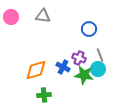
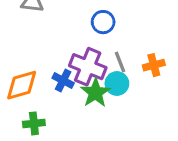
purple cross: (79, 58) -> (88, 67), size x1.6
green star: (84, 75) -> (95, 93), turned 30

